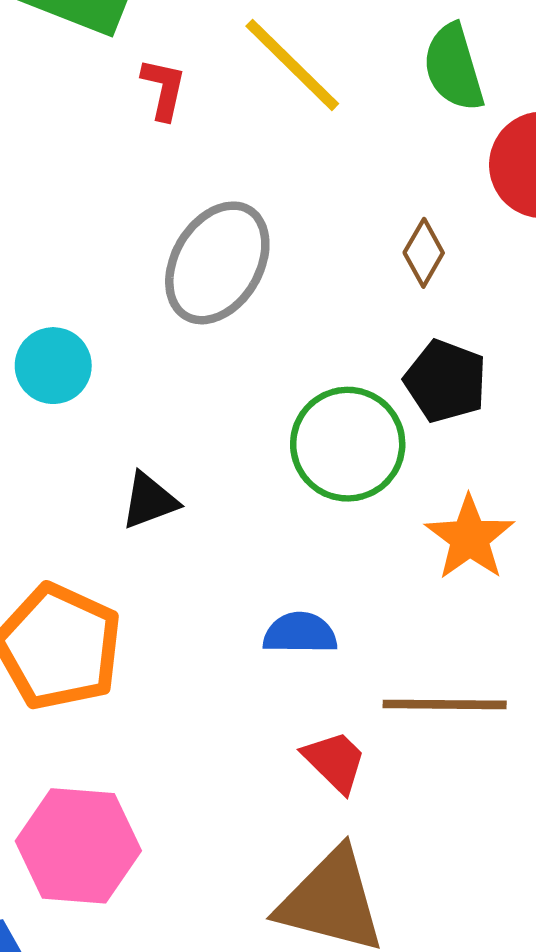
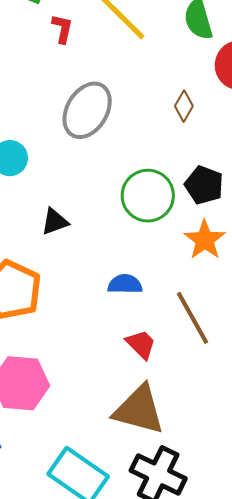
black pentagon: (446, 381) -> (204, 185), moved
brown line: (445, 704) -> (193, 318), turned 60

